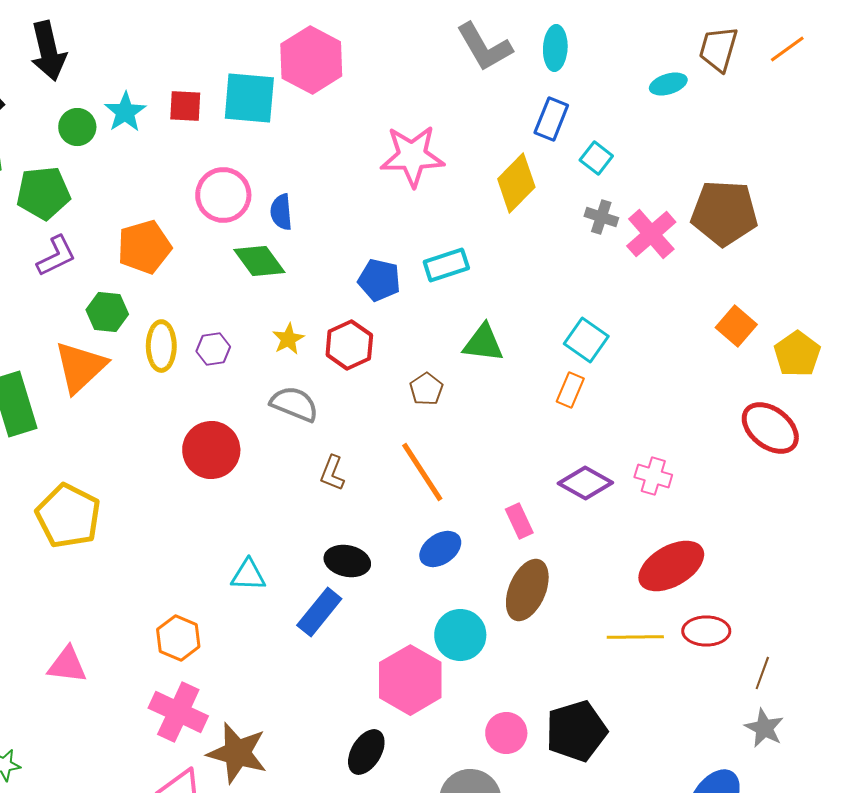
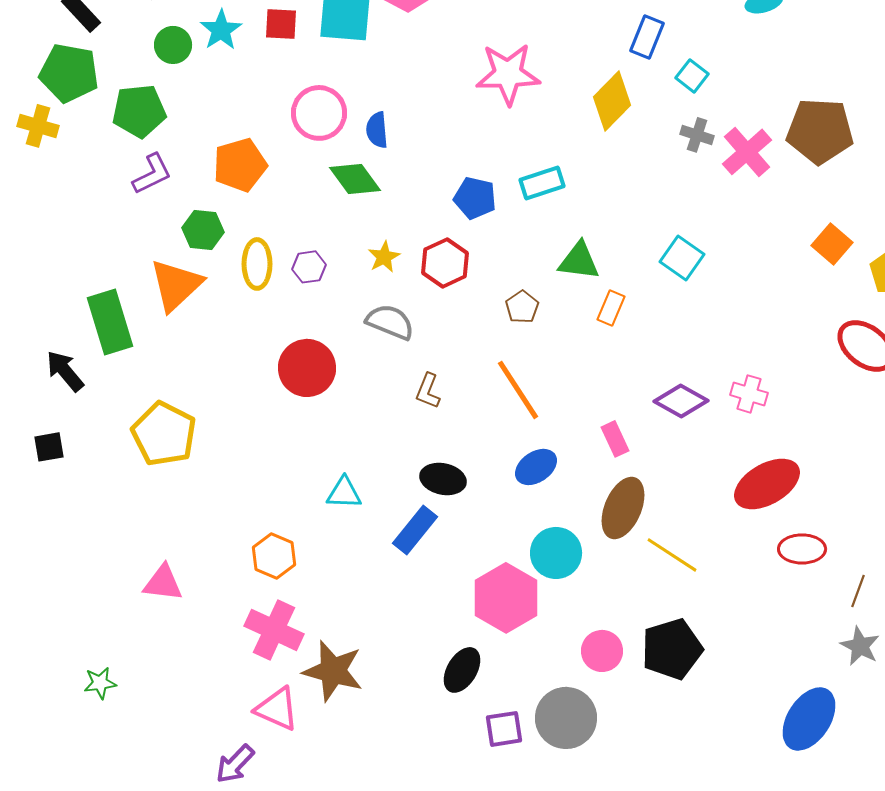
orange rectangle: (570, 390) -> (611, 308), moved
yellow line: (635, 637) -> (672, 555), moved, turned 34

